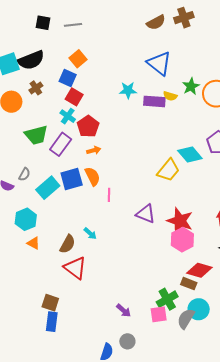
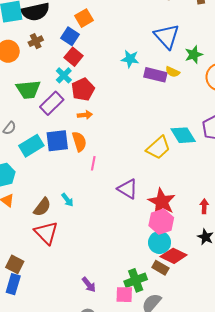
green star: (191, 86) -> (194, 55), moved
cyan circle: (199, 309) -> (160, 242), moved

